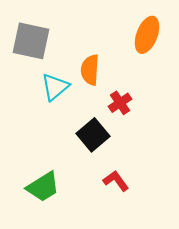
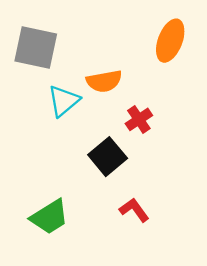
orange semicircle: (90, 70) -> (104, 81), turned -104

